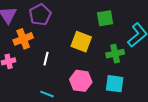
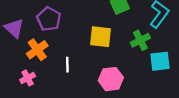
cyan square: (115, 84) -> (160, 61), moved

